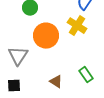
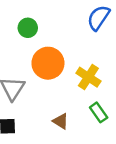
yellow cross: (77, 26) -> (88, 77), moved

